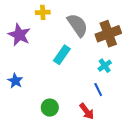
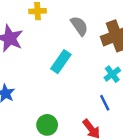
gray semicircle: (77, 25) -> (79, 26), size x0.7

